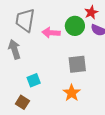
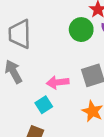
pink arrow: (51, 33) -> (58, 82), moved

